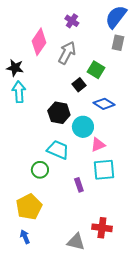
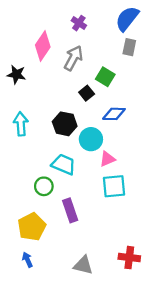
cyan arrow: (19, 92) -> (21, 124), moved
blue diamond: (104, 104) -> (114, 114), turned -30
purple rectangle: (79, 185) -> (70, 210), moved, size x1.5
red cross: (102, 228) -> (129, 258), moved

